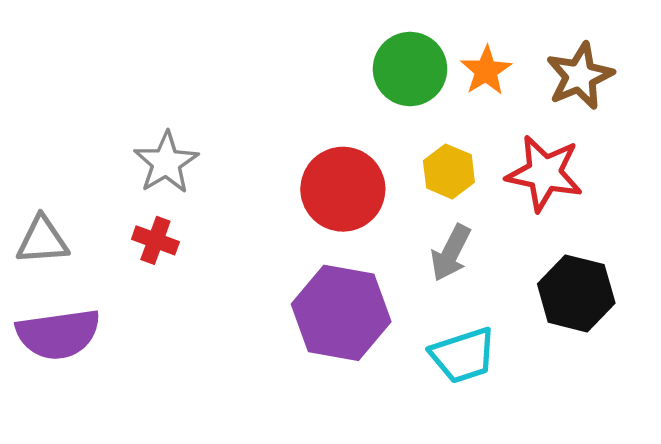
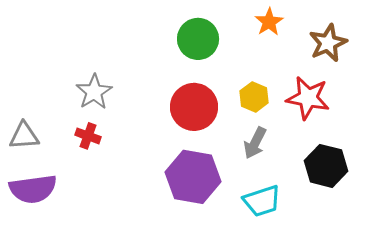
green circle: (410, 69) -> (198, 39), moved
orange star: (486, 71) -> (269, 22), moved

